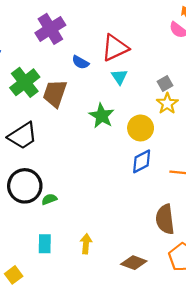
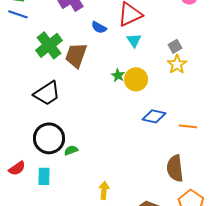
green star: (102, 116) -> (118, 75), size x0.6
yellow circle: (141, 128) -> (136, 79), moved
blue diamond: (142, 161) -> (154, 116), turned 40
cyan rectangle: (45, 244) -> (44, 176), moved

